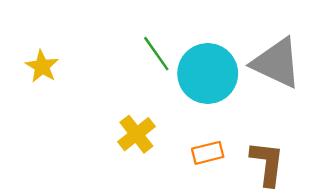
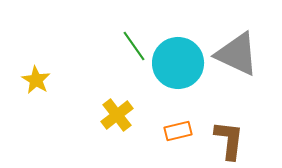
yellow star: (42, 66) -> (36, 80), moved

